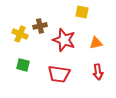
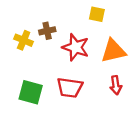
orange triangle: (96, 43) -> (113, 51), size x1.6
green square: (23, 65) -> (31, 92), moved, size x1.5

